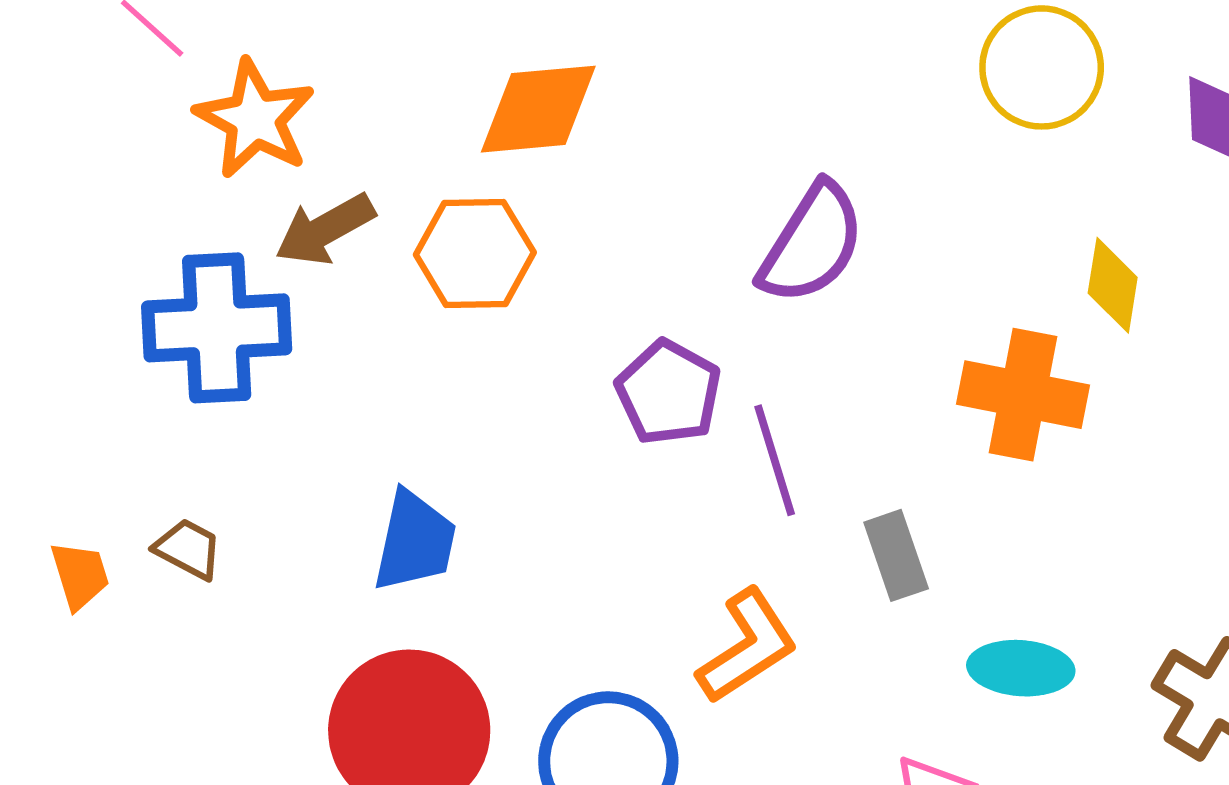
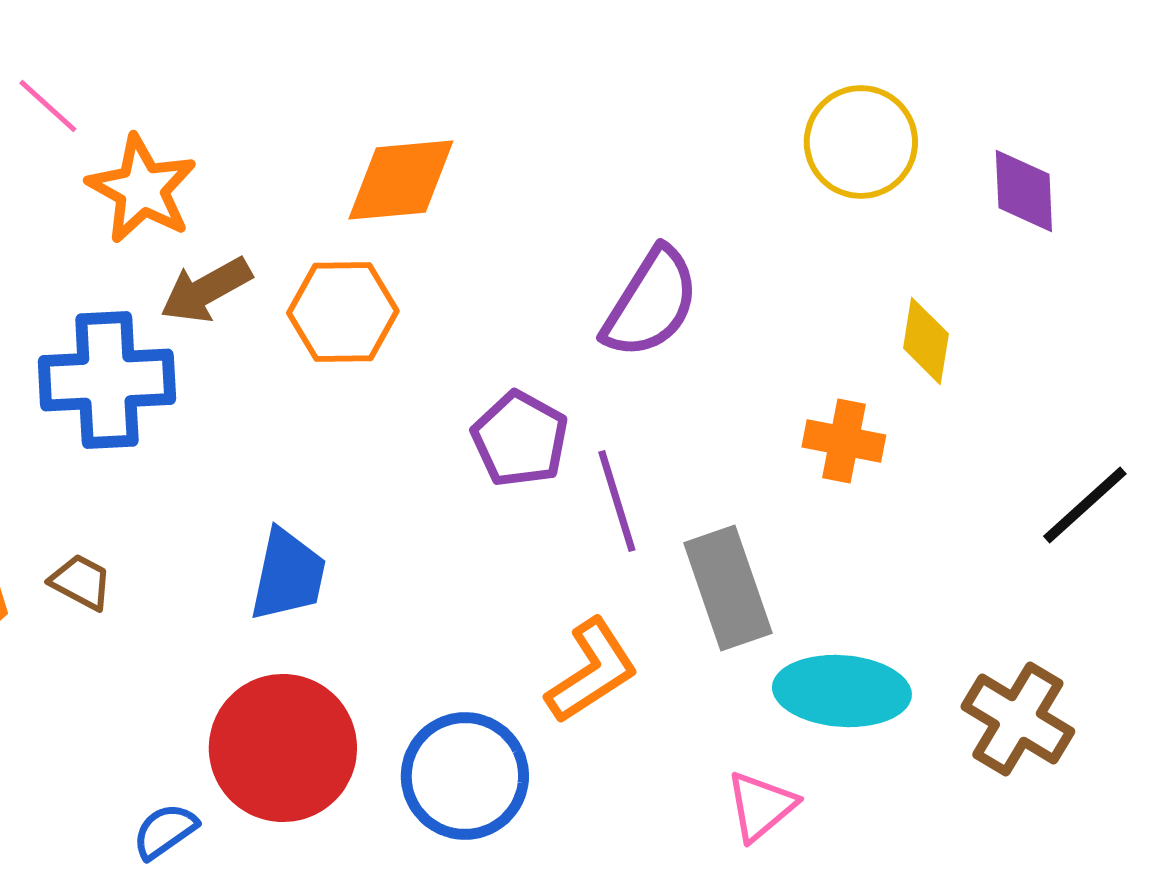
orange cross: (1023, 395) -> (844, 441), size x0.7
gray rectangle: (896, 555) -> (728, 588), size x1.5
cyan ellipse: (1021, 668) -> (842, 691), size x1.4

